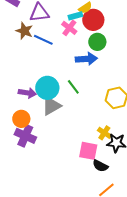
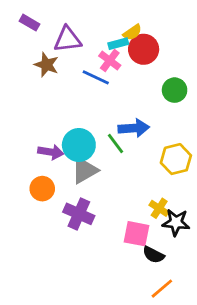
blue line: (43, 40) -> (96, 77), moved
green circle: (97, 42) -> (175, 90), moved
blue arrow: (86, 59) -> (134, 128), moved
purple cross: (25, 136) -> (79, 214), moved

